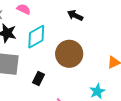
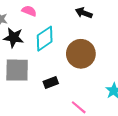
black rectangle: (38, 78) -> (51, 82), turned 48

